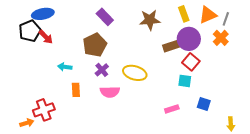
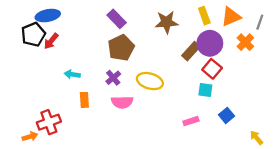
gray line: (226, 19) -> (260, 22), moved
red arrow: (46, 37) -> (51, 41), turned 84
brown pentagon: (95, 45) -> (121, 48), moved
brown rectangle: (172, 46) -> (191, 51), turned -30
blue square: (204, 104) -> (226, 115), turned 32
yellow arrow: (231, 124) -> (256, 138), turned 144

